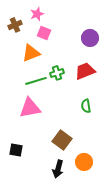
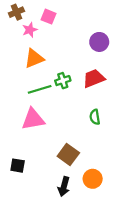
pink star: (37, 14) -> (30, 30), moved
brown cross: (15, 25) -> (16, 12), moved
pink square: (44, 33) -> (48, 17), moved

